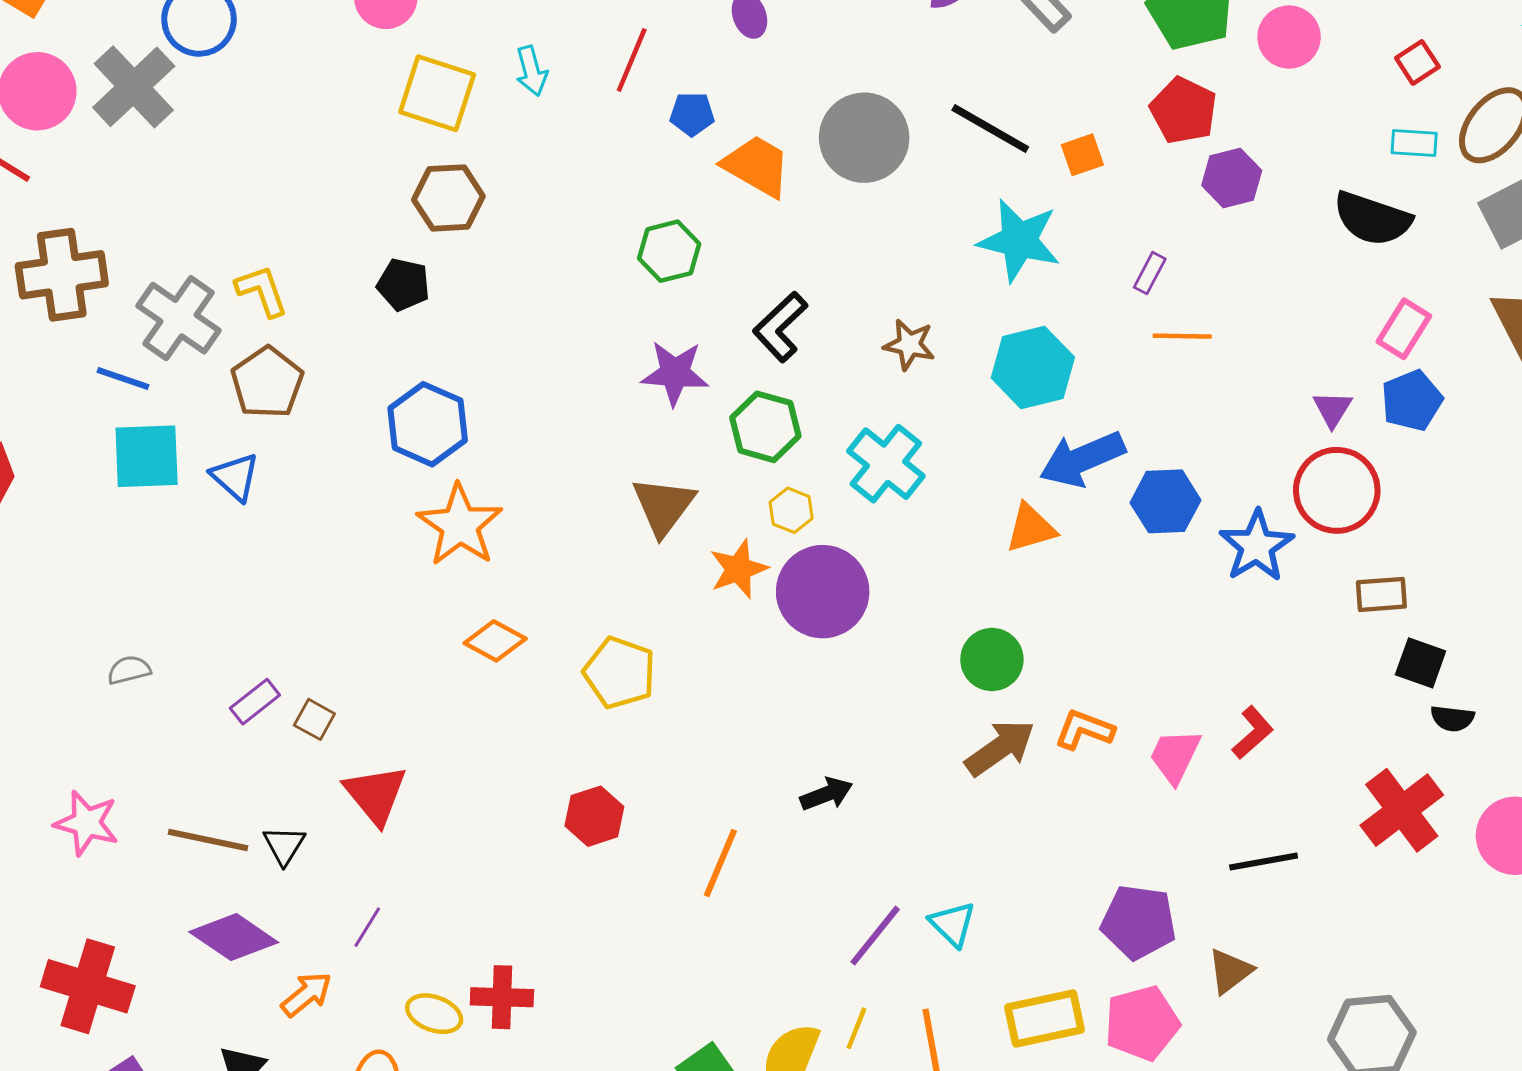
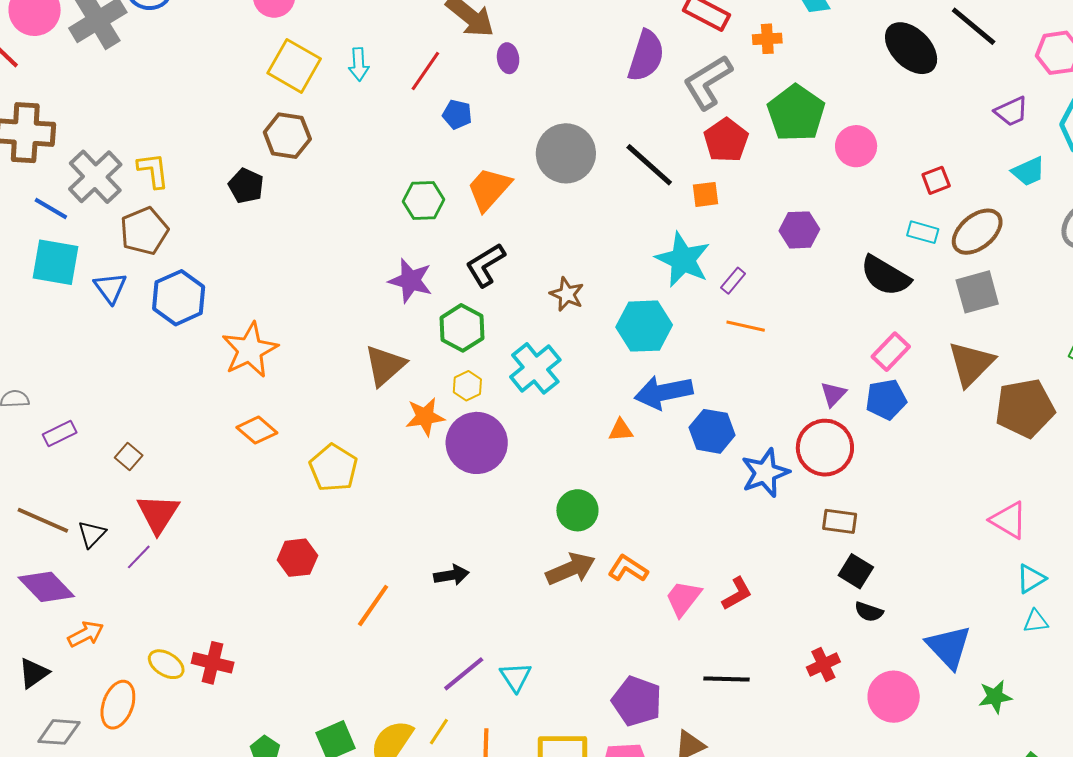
red pentagon: (1184, 111) -> (726, 140), moved
orange trapezoid: (757, 166) -> (489, 189), moved, turned -90
cyan star: (1019, 240) -> (683, 260), moved
blue hexagon: (428, 424) -> (179, 298), moved
orange triangle: (1031, 528) -> (621, 430), size x0.7
purple rectangle: (255, 702) -> (60, 433), moved
red cross: (1402, 810) -> (823, 664), size x0.6
purple line: (367, 927) -> (139, 557), moved

